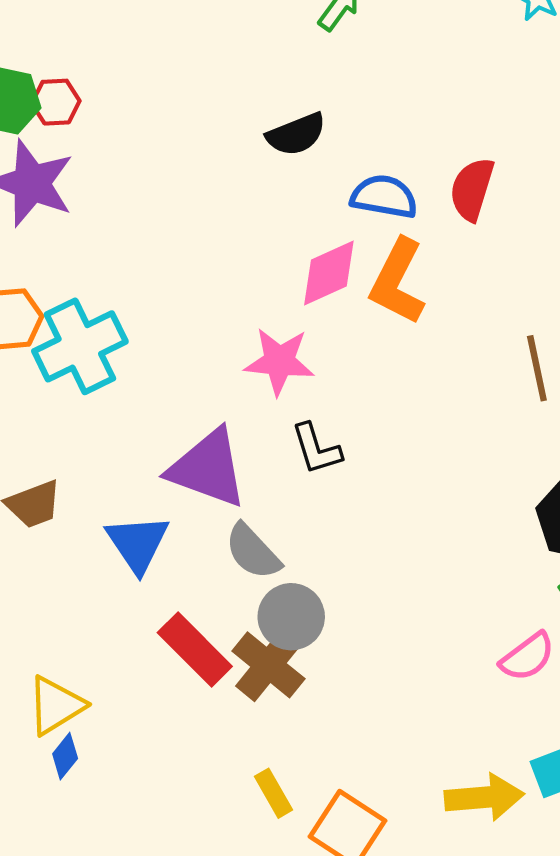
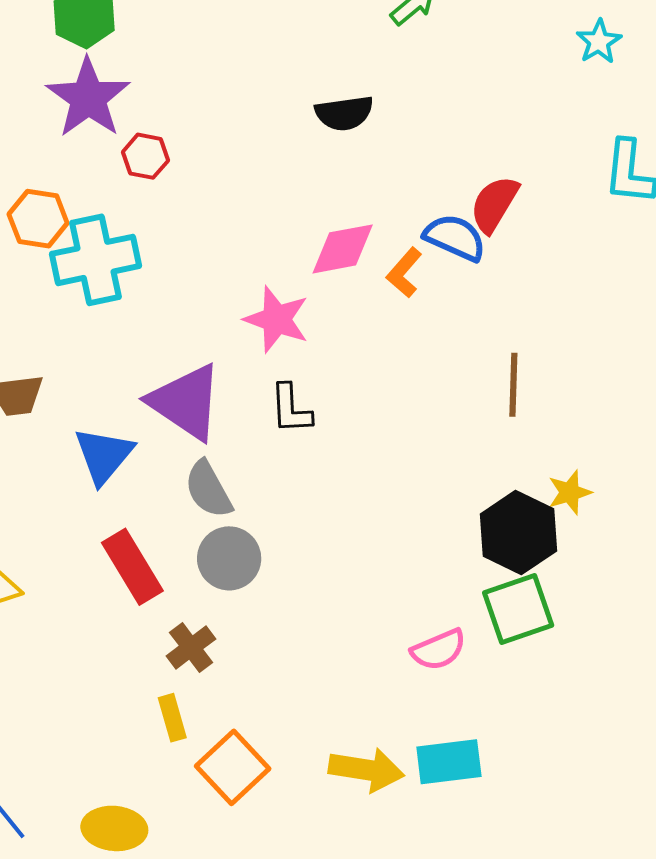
red hexagon: (56, 102) -> (145, 156), moved
blue semicircle: (384, 197) -> (455, 238), moved
orange L-shape: (398, 282) -> (404, 273), size x0.6
brown cross: (269, 665) -> (191, 647), moved, size x0.7

